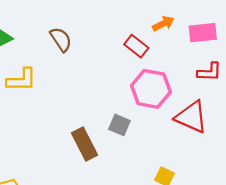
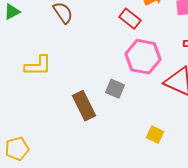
yellow L-shape: (22, 80) -> (38, 66), moved

